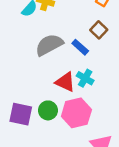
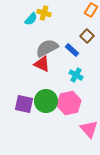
red triangle: (65, 82) -> (42, 64), moved
green circle: (48, 110) -> (46, 101), size x1.5

